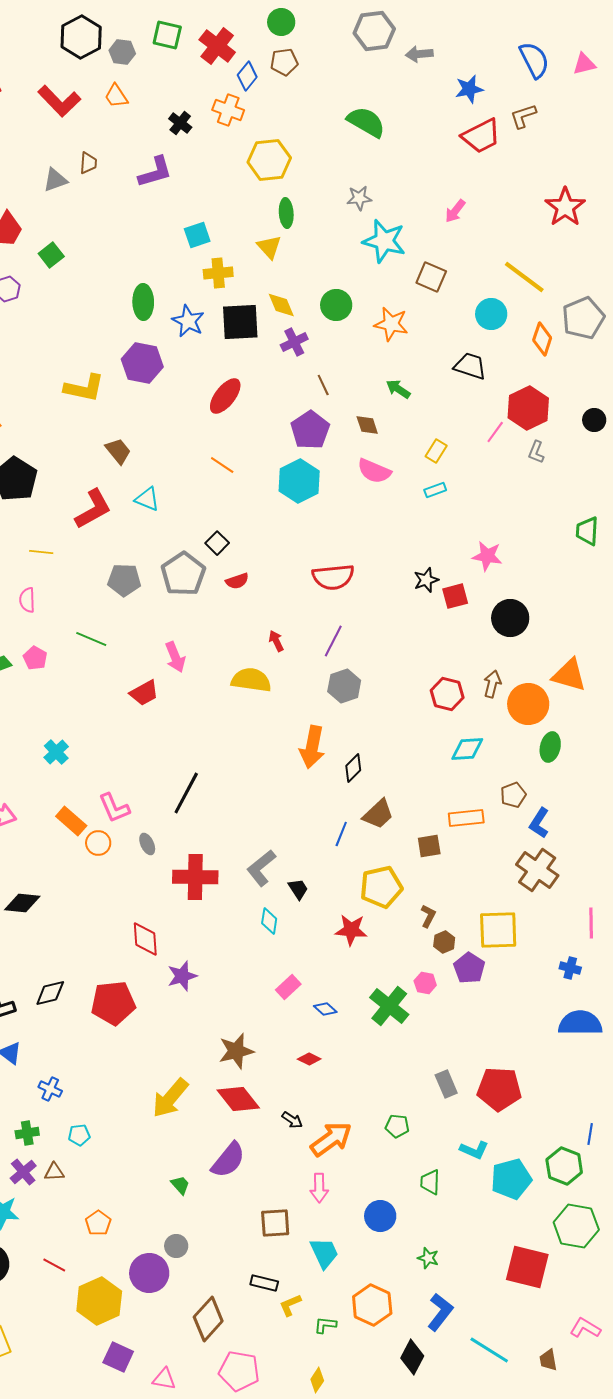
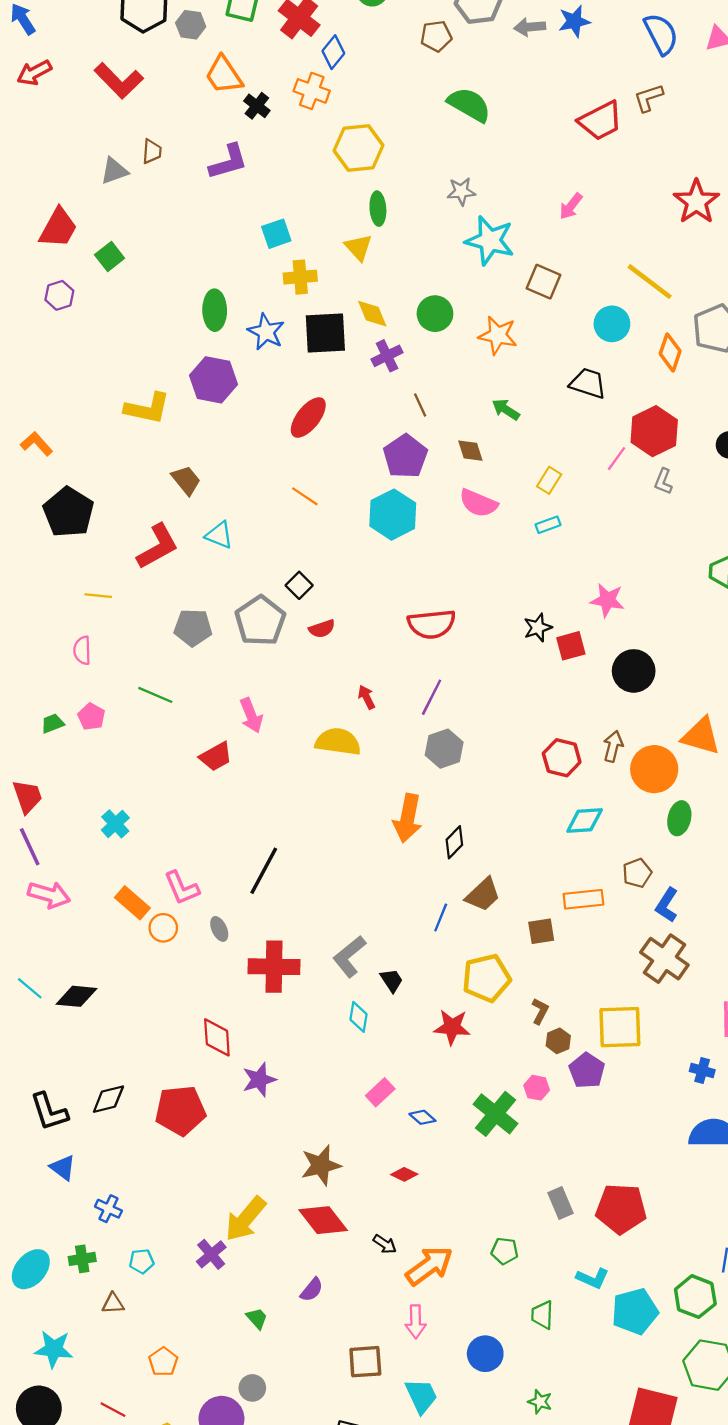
brown pentagon: (284, 62) -> (436, 36), moved
blue star: (469, 89) -> (574, 21), moved
orange trapezoid: (116, 96) -> (224, 75), moved, size x1.4
purple semicircle: (228, 1160) -> (312, 1290), size x0.6
purple cross: (23, 1172) -> (211, 1254), moved

